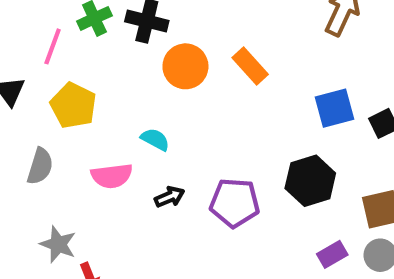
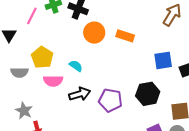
orange rectangle: (250, 66) -> (125, 36), turned -36
yellow pentagon: (73, 105) -> (42, 57), moved
gray semicircle: (40, 166) -> (19, 72), turned 66
black arrow: (170, 197) -> (80, 94), size x1.5

